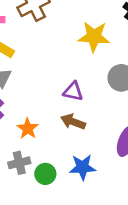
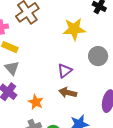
purple triangle: (73, 91) -> (65, 71), turned -42

